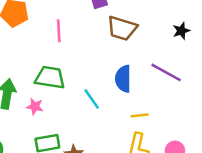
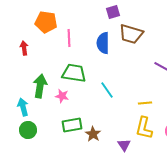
pink line: (59, 31) -> (69, 38), moved
blue semicircle: (123, 79) -> (103, 43), moved

